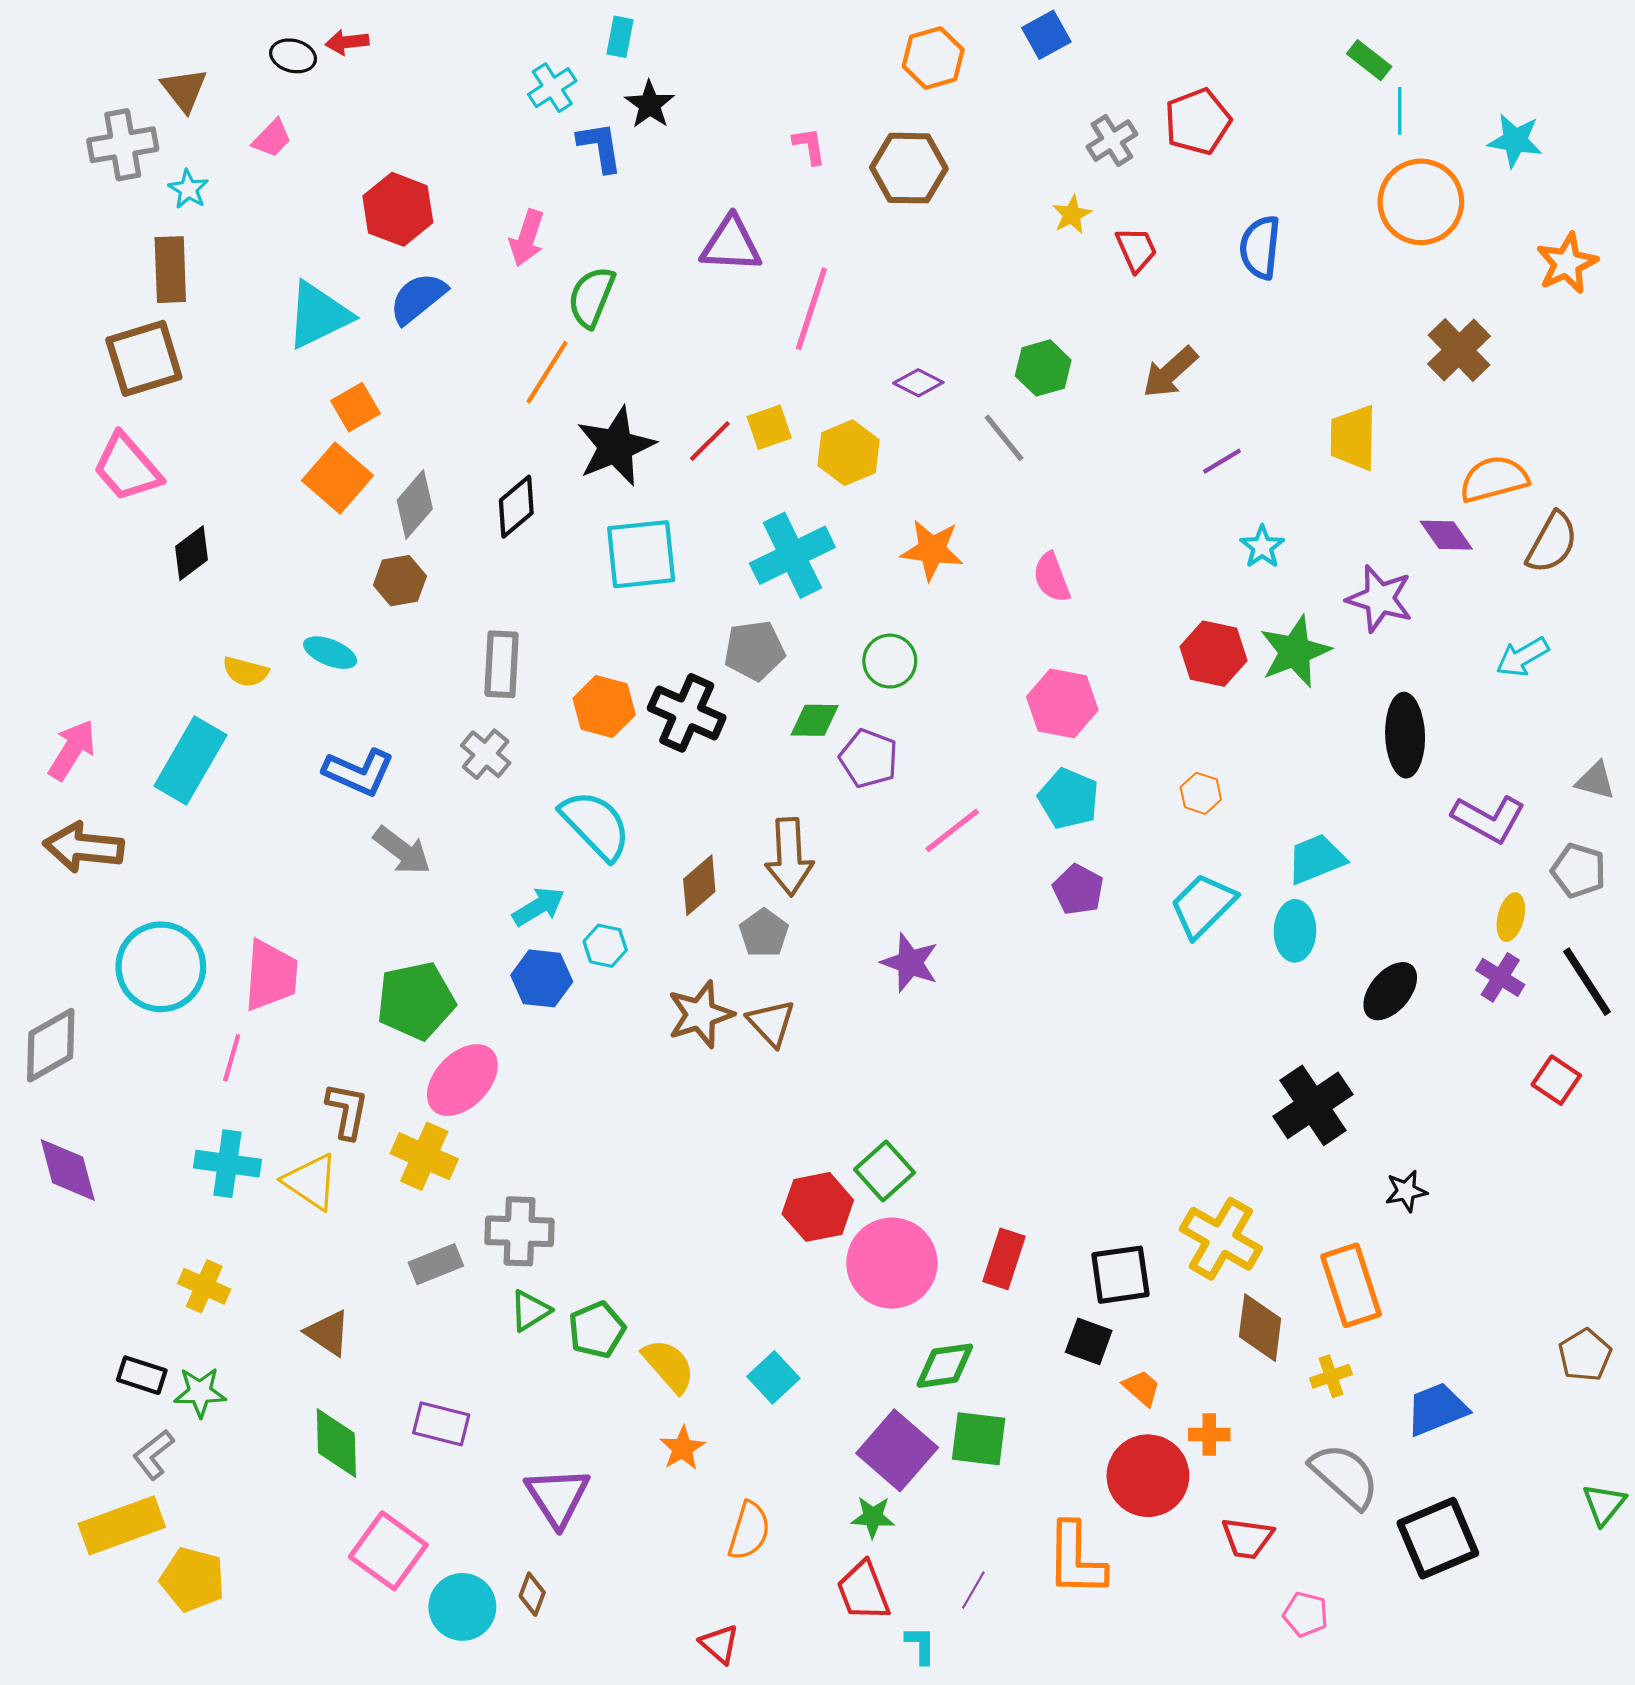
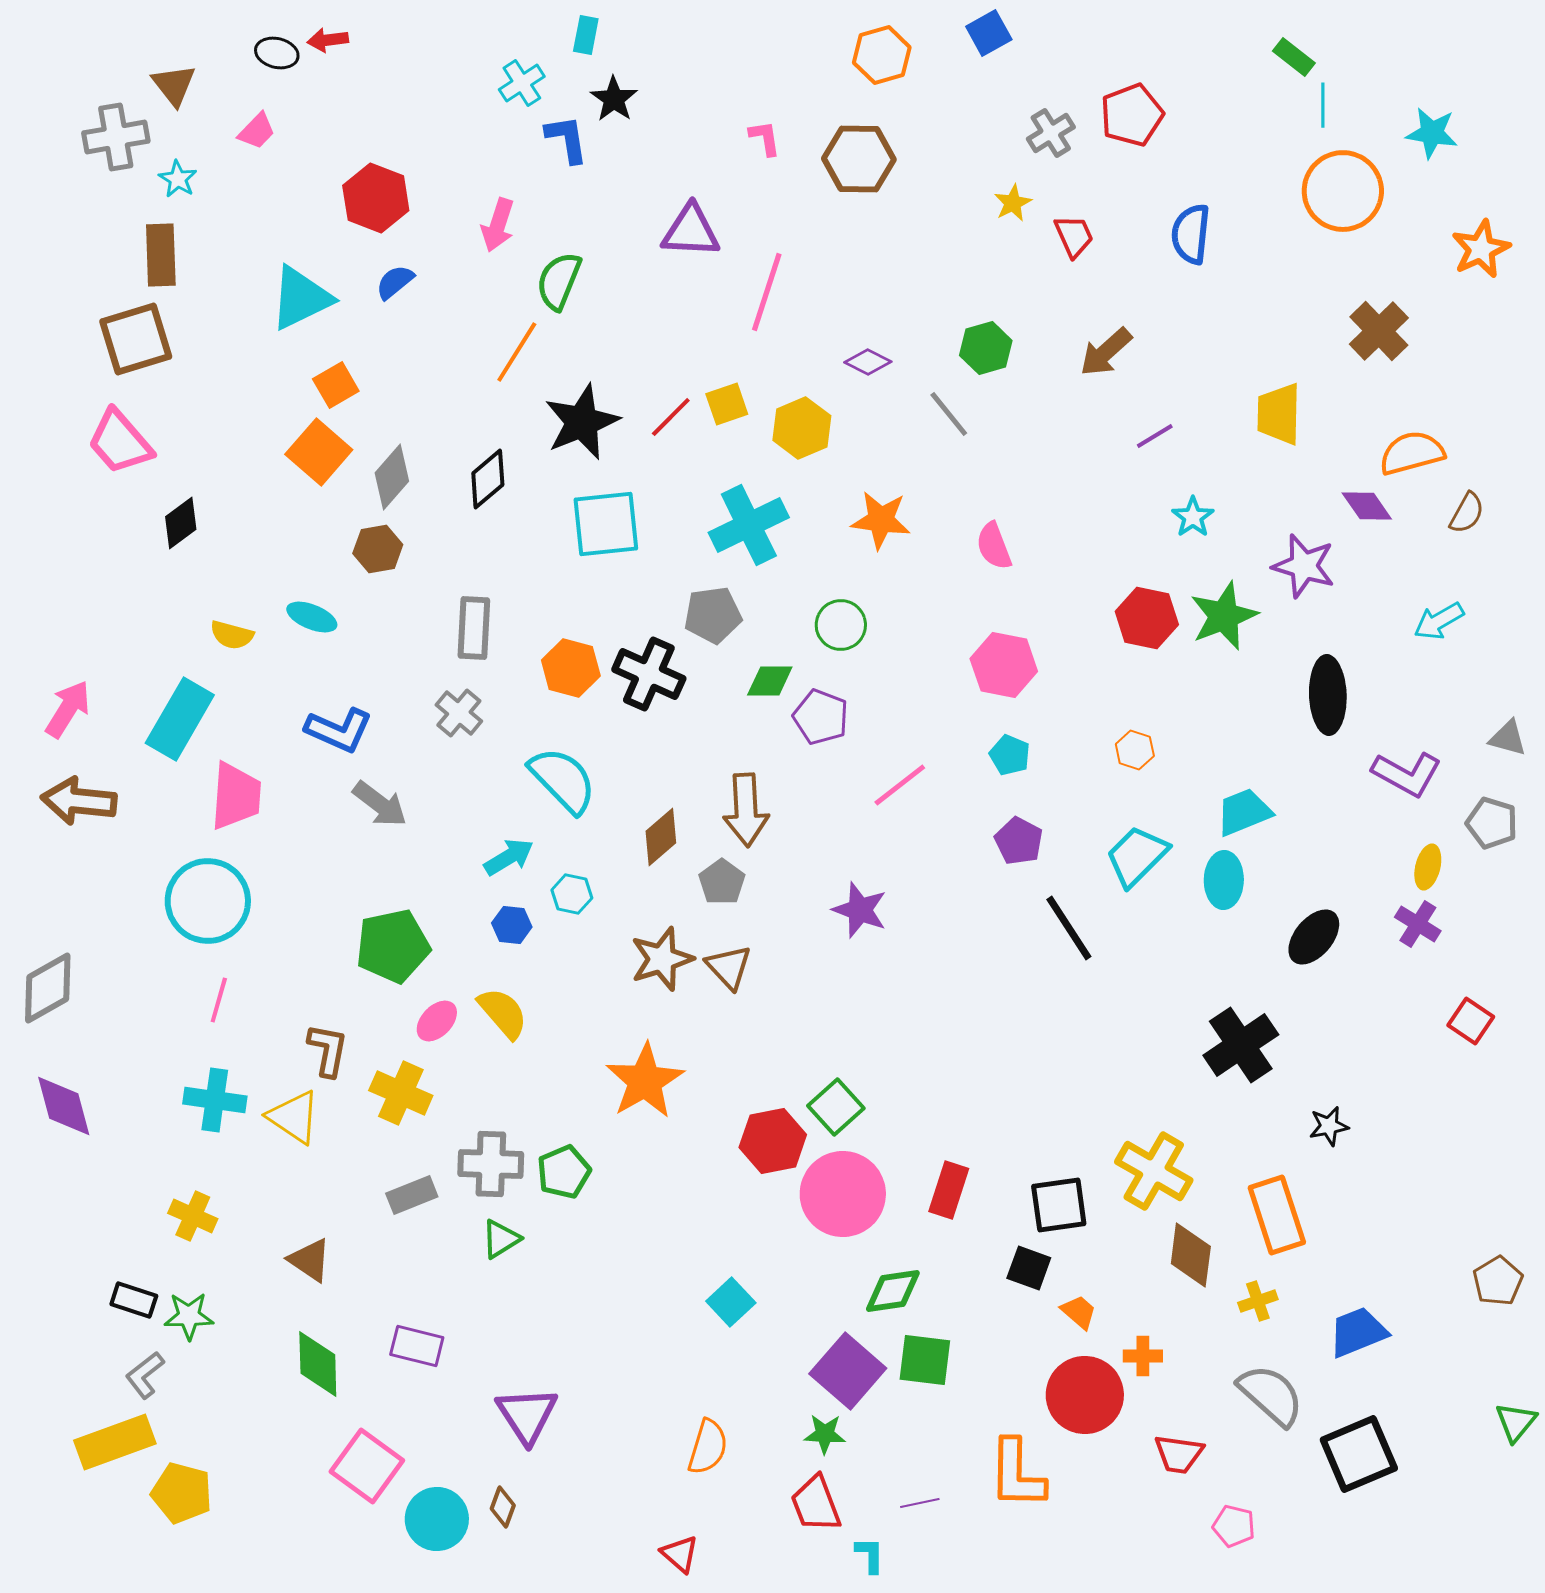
blue semicircle: (418, 298) -> (395, 282), size x0.7
brown semicircle: (1552, 543) -> (1467, 513), size x0.7
cyan pentagon: (1069, 799) -> (1010, 755), size x0.7
cyan circle: (161, 967) -> (208, 901), moved
pink trapezoid: (271, 975) -> (236, 796), moved
blue hexagon: (542, 978) -> (512, 925), size x0.7
black line: (1587, 982) -> (1069, 928), moved
pink ellipse: (462, 1080) -> (437, 1021), size x0.6
green pentagon: (597, 1330) -> (564, 1172), moved
yellow semicircle: (669, 1366) -> (503, 1013), moved
orange star: (682, 1448) -> (645, 1081), moved, size x1.8
purple line: (973, 1590) -> (920, 1503), turned 48

